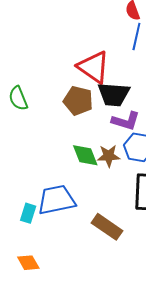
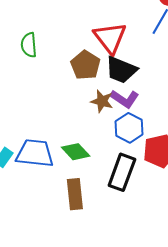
green diamond: (85, 155) -> (76, 152), moved, turned -40
brown star: (109, 156) -> (102, 101), moved
brown rectangle: (107, 227) -> (75, 194), turned 32

